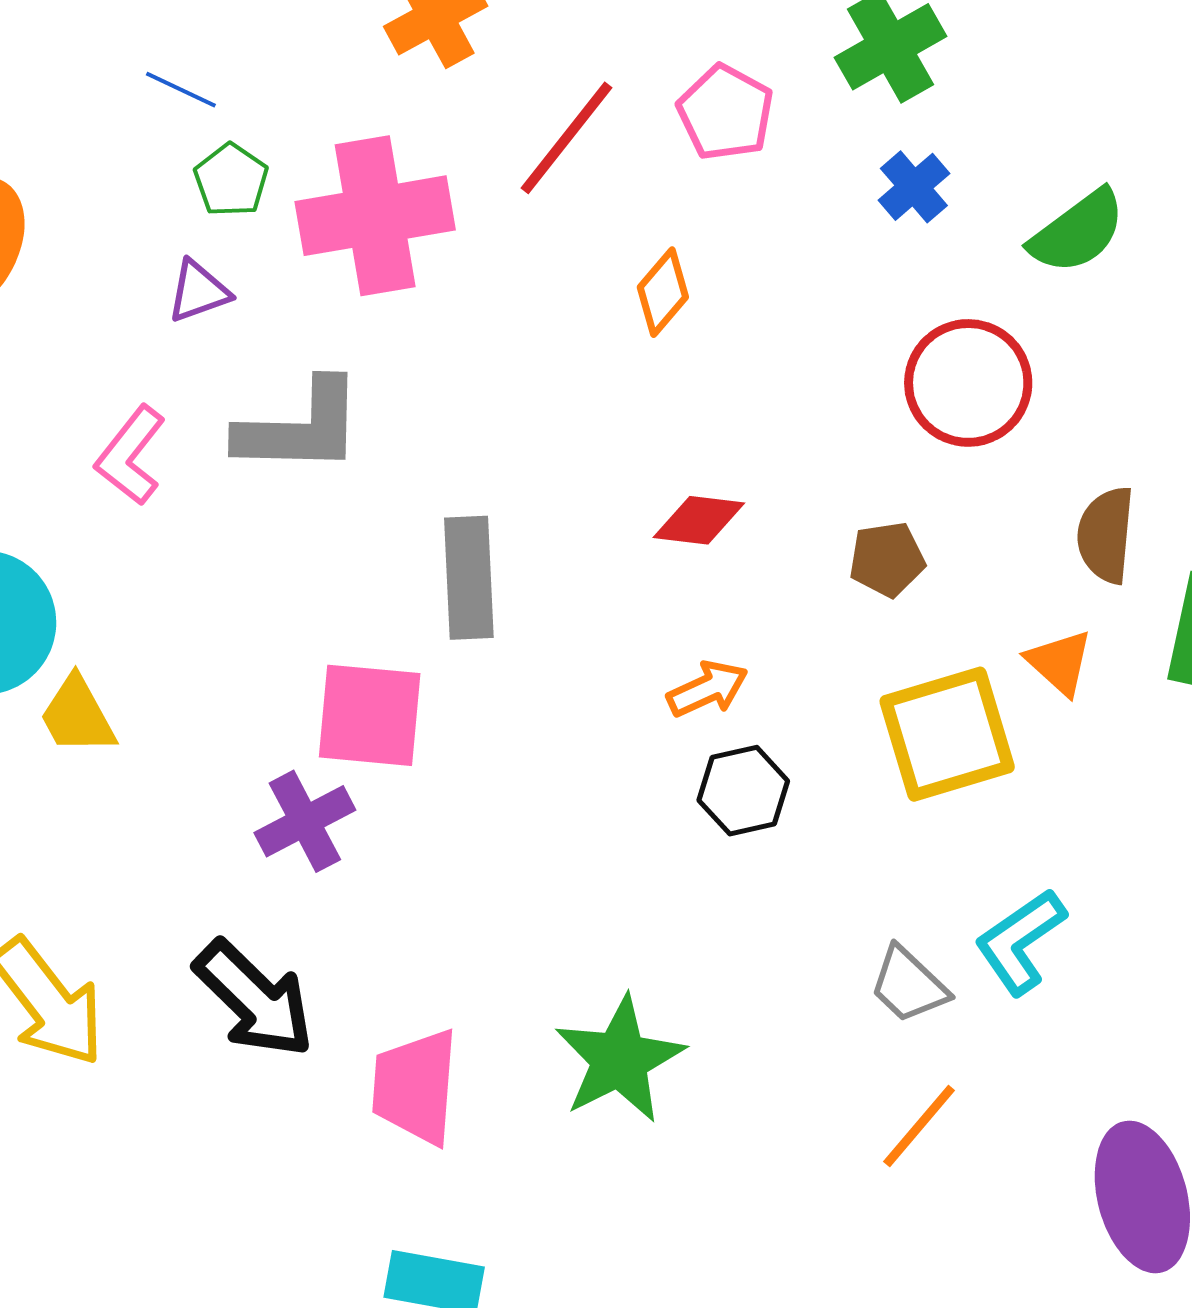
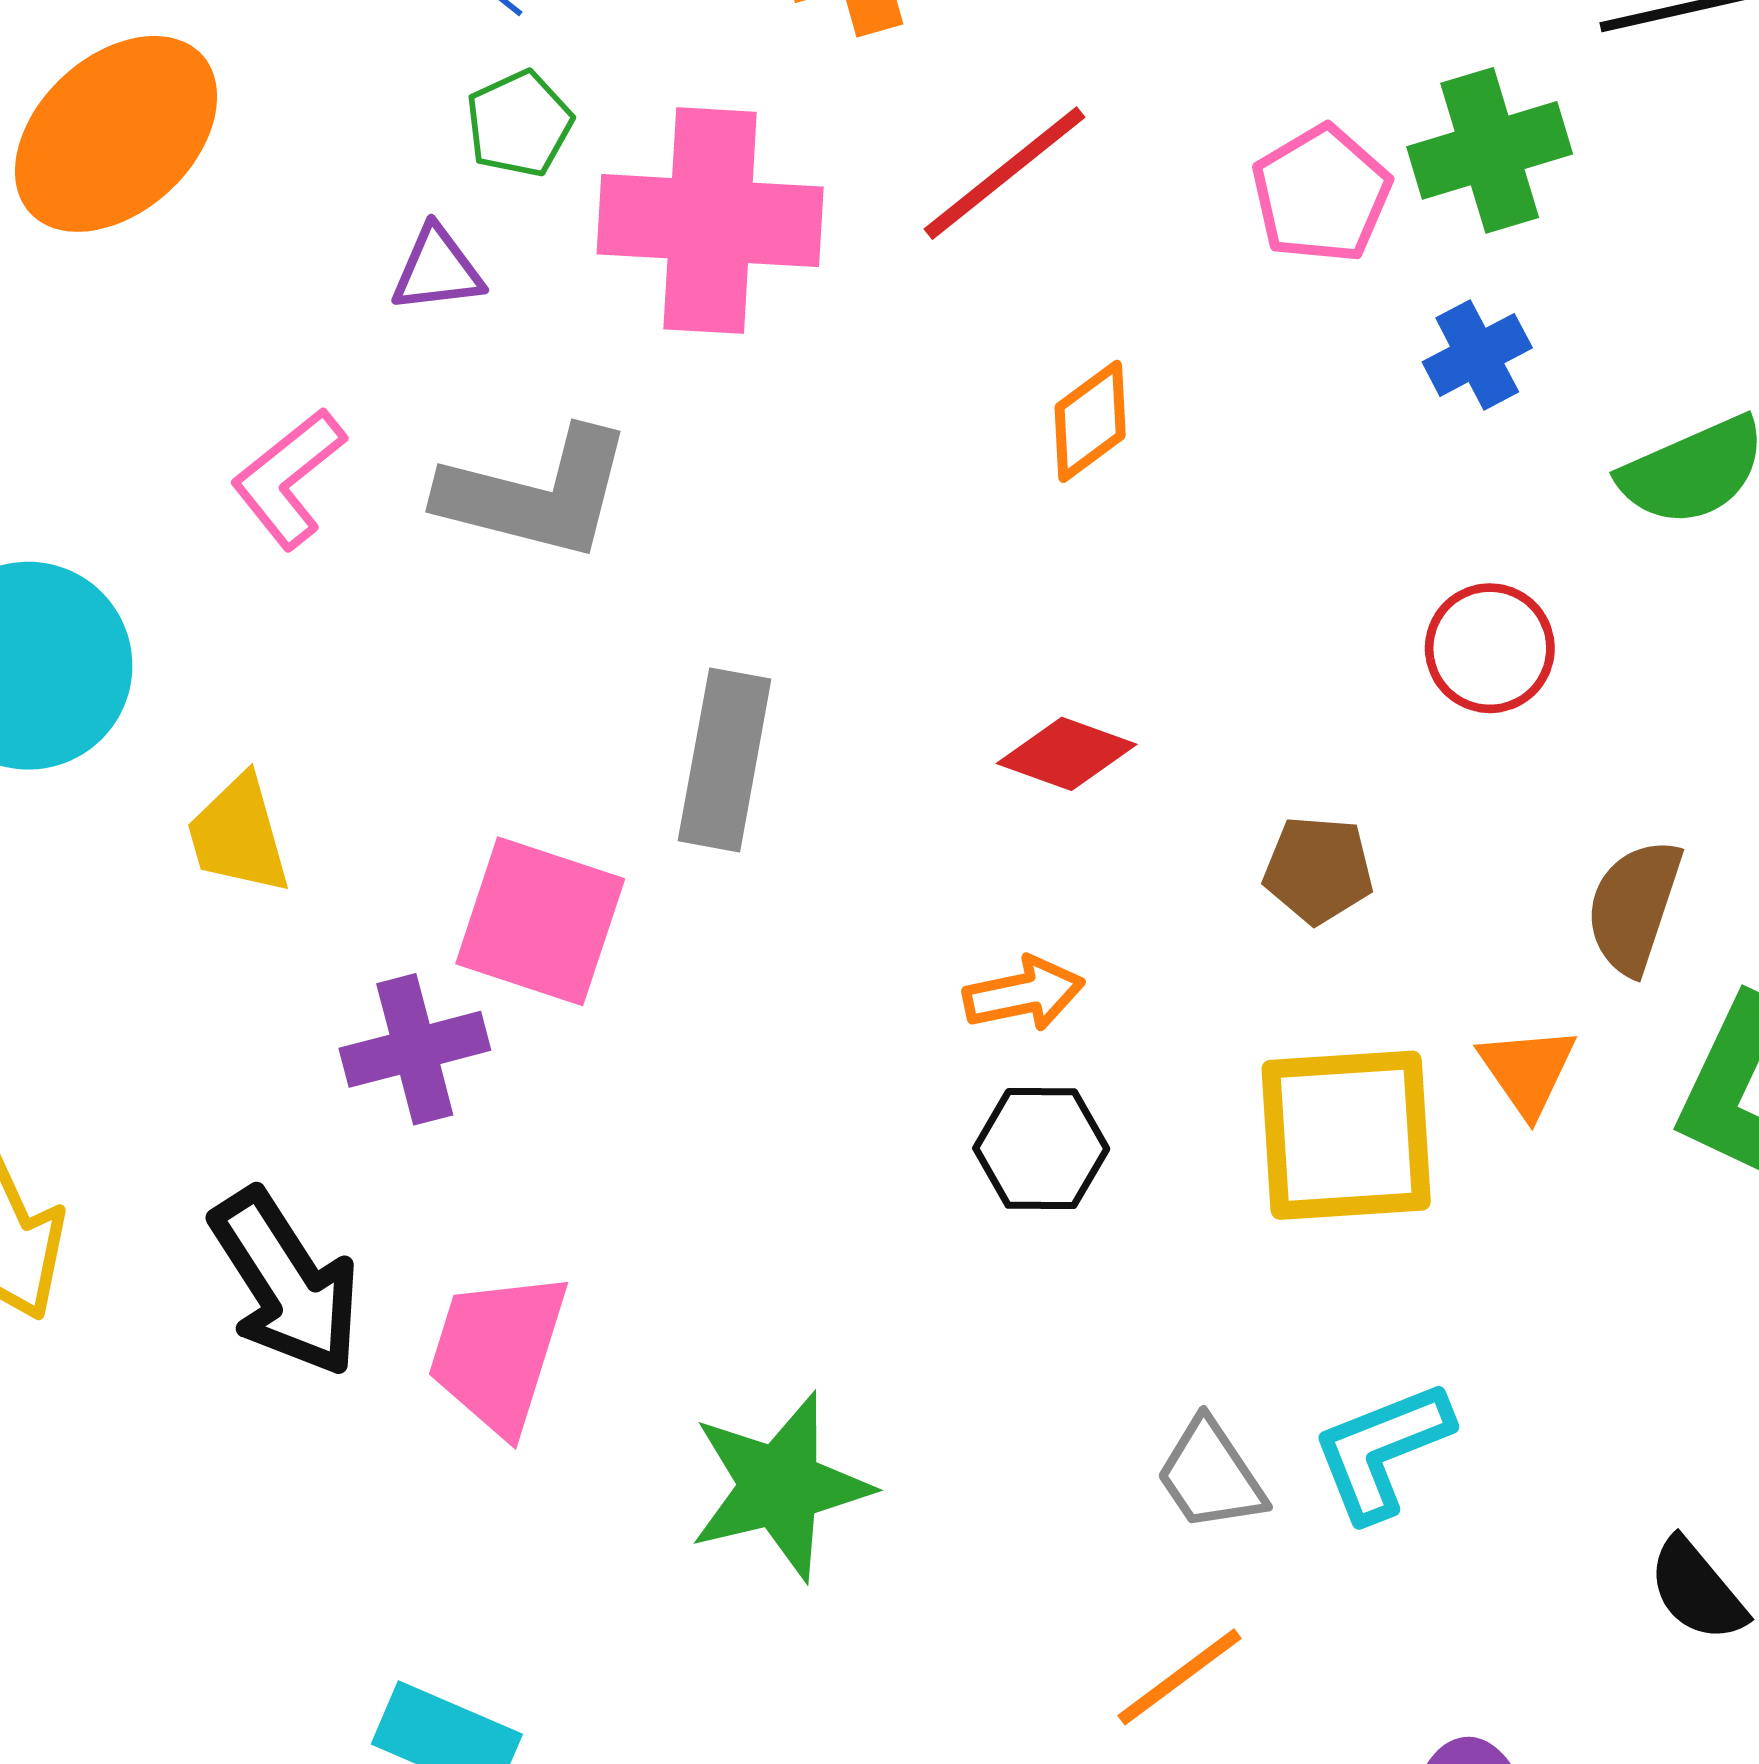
pink pentagon: (726, 113) -> (1321, 194), moved
red circle: (968, 383) -> (1490, 648), size x0.7
yellow trapezoid: (77, 716) -> (238, 835), moved
pink trapezoid: (415, 1087) -> (498, 1352), moved

